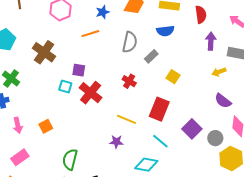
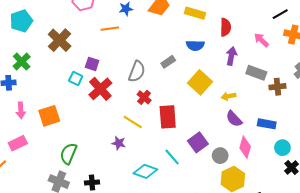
blue semicircle: (165, 31) -> (195, 45), moved
gray semicircle: (130, 42) -> (137, 72), moved
yellow arrow: (219, 72) -> (228, 96), moved
yellow square: (173, 77) -> (200, 82), moved, size x1.6
red cross: (129, 81) -> (144, 97), moved
red rectangle: (159, 109) -> (168, 117), turned -35
orange square: (46, 126) -> (49, 116), size x1.5
cyan line: (160, 141) -> (172, 157), moved

